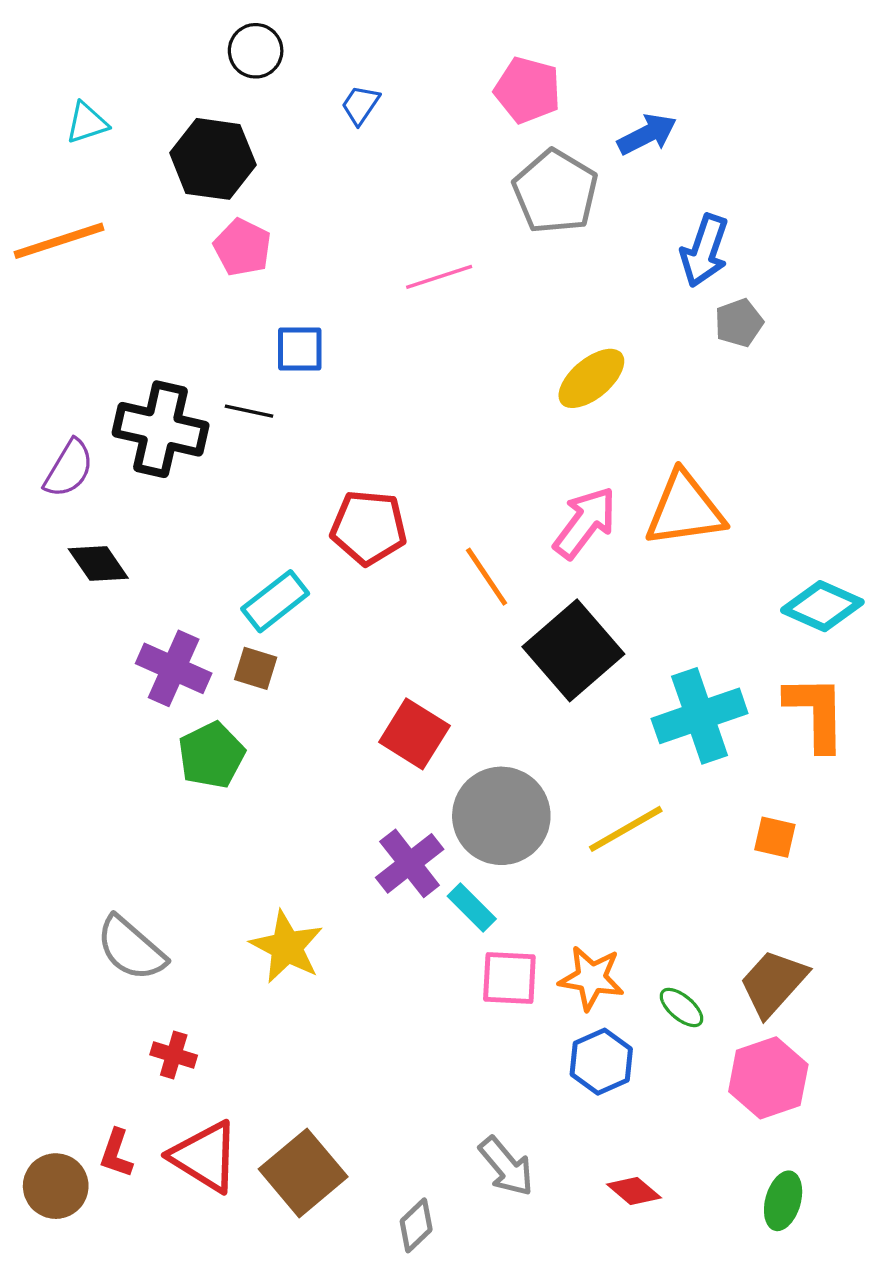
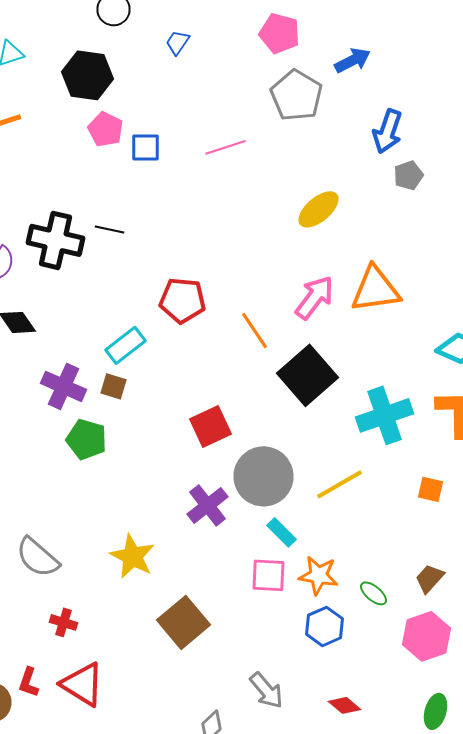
blue square: (300, 349) -> (146, 147), moved
red square: (414, 734) -> (210, 426), turned 33
green pentagon: (211, 755) -> (86, 439), turned -30
cyan rectangle: (472, 908) -> (282, 532), moved
brown trapezoid: (773, 983) -> (430, 578), size x0.7
brown square: (303, 1173) -> (184, 622), moved

